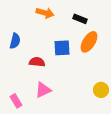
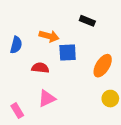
orange arrow: (45, 13) -> (49, 36), moved
orange ellipse: (89, 42) -> (103, 66), moved

